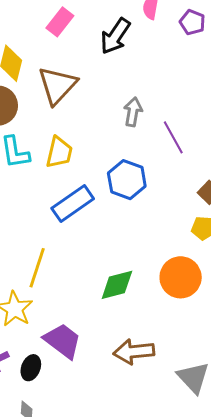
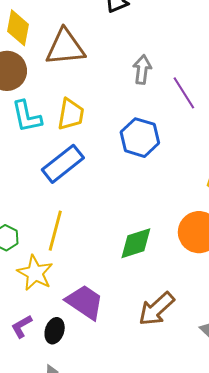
brown triangle: (57, 85) -> (65, 47), turned 45
blue rectangle: (73, 203) -> (63, 164), moved
brown arrow: (134, 352) -> (156, 309), turned -33

